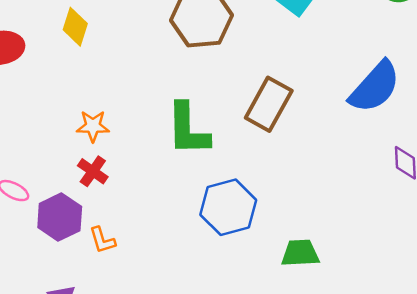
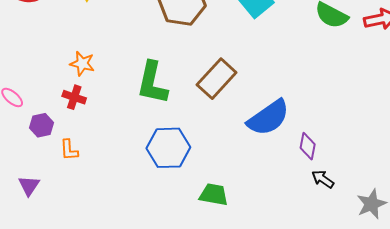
blue semicircle: (375, 87) -> (268, 118), moved
red cross: (93, 171) -> (74, 97), turned -30
purple hexagon: (60, 217) -> (42, 125), size x0.7

